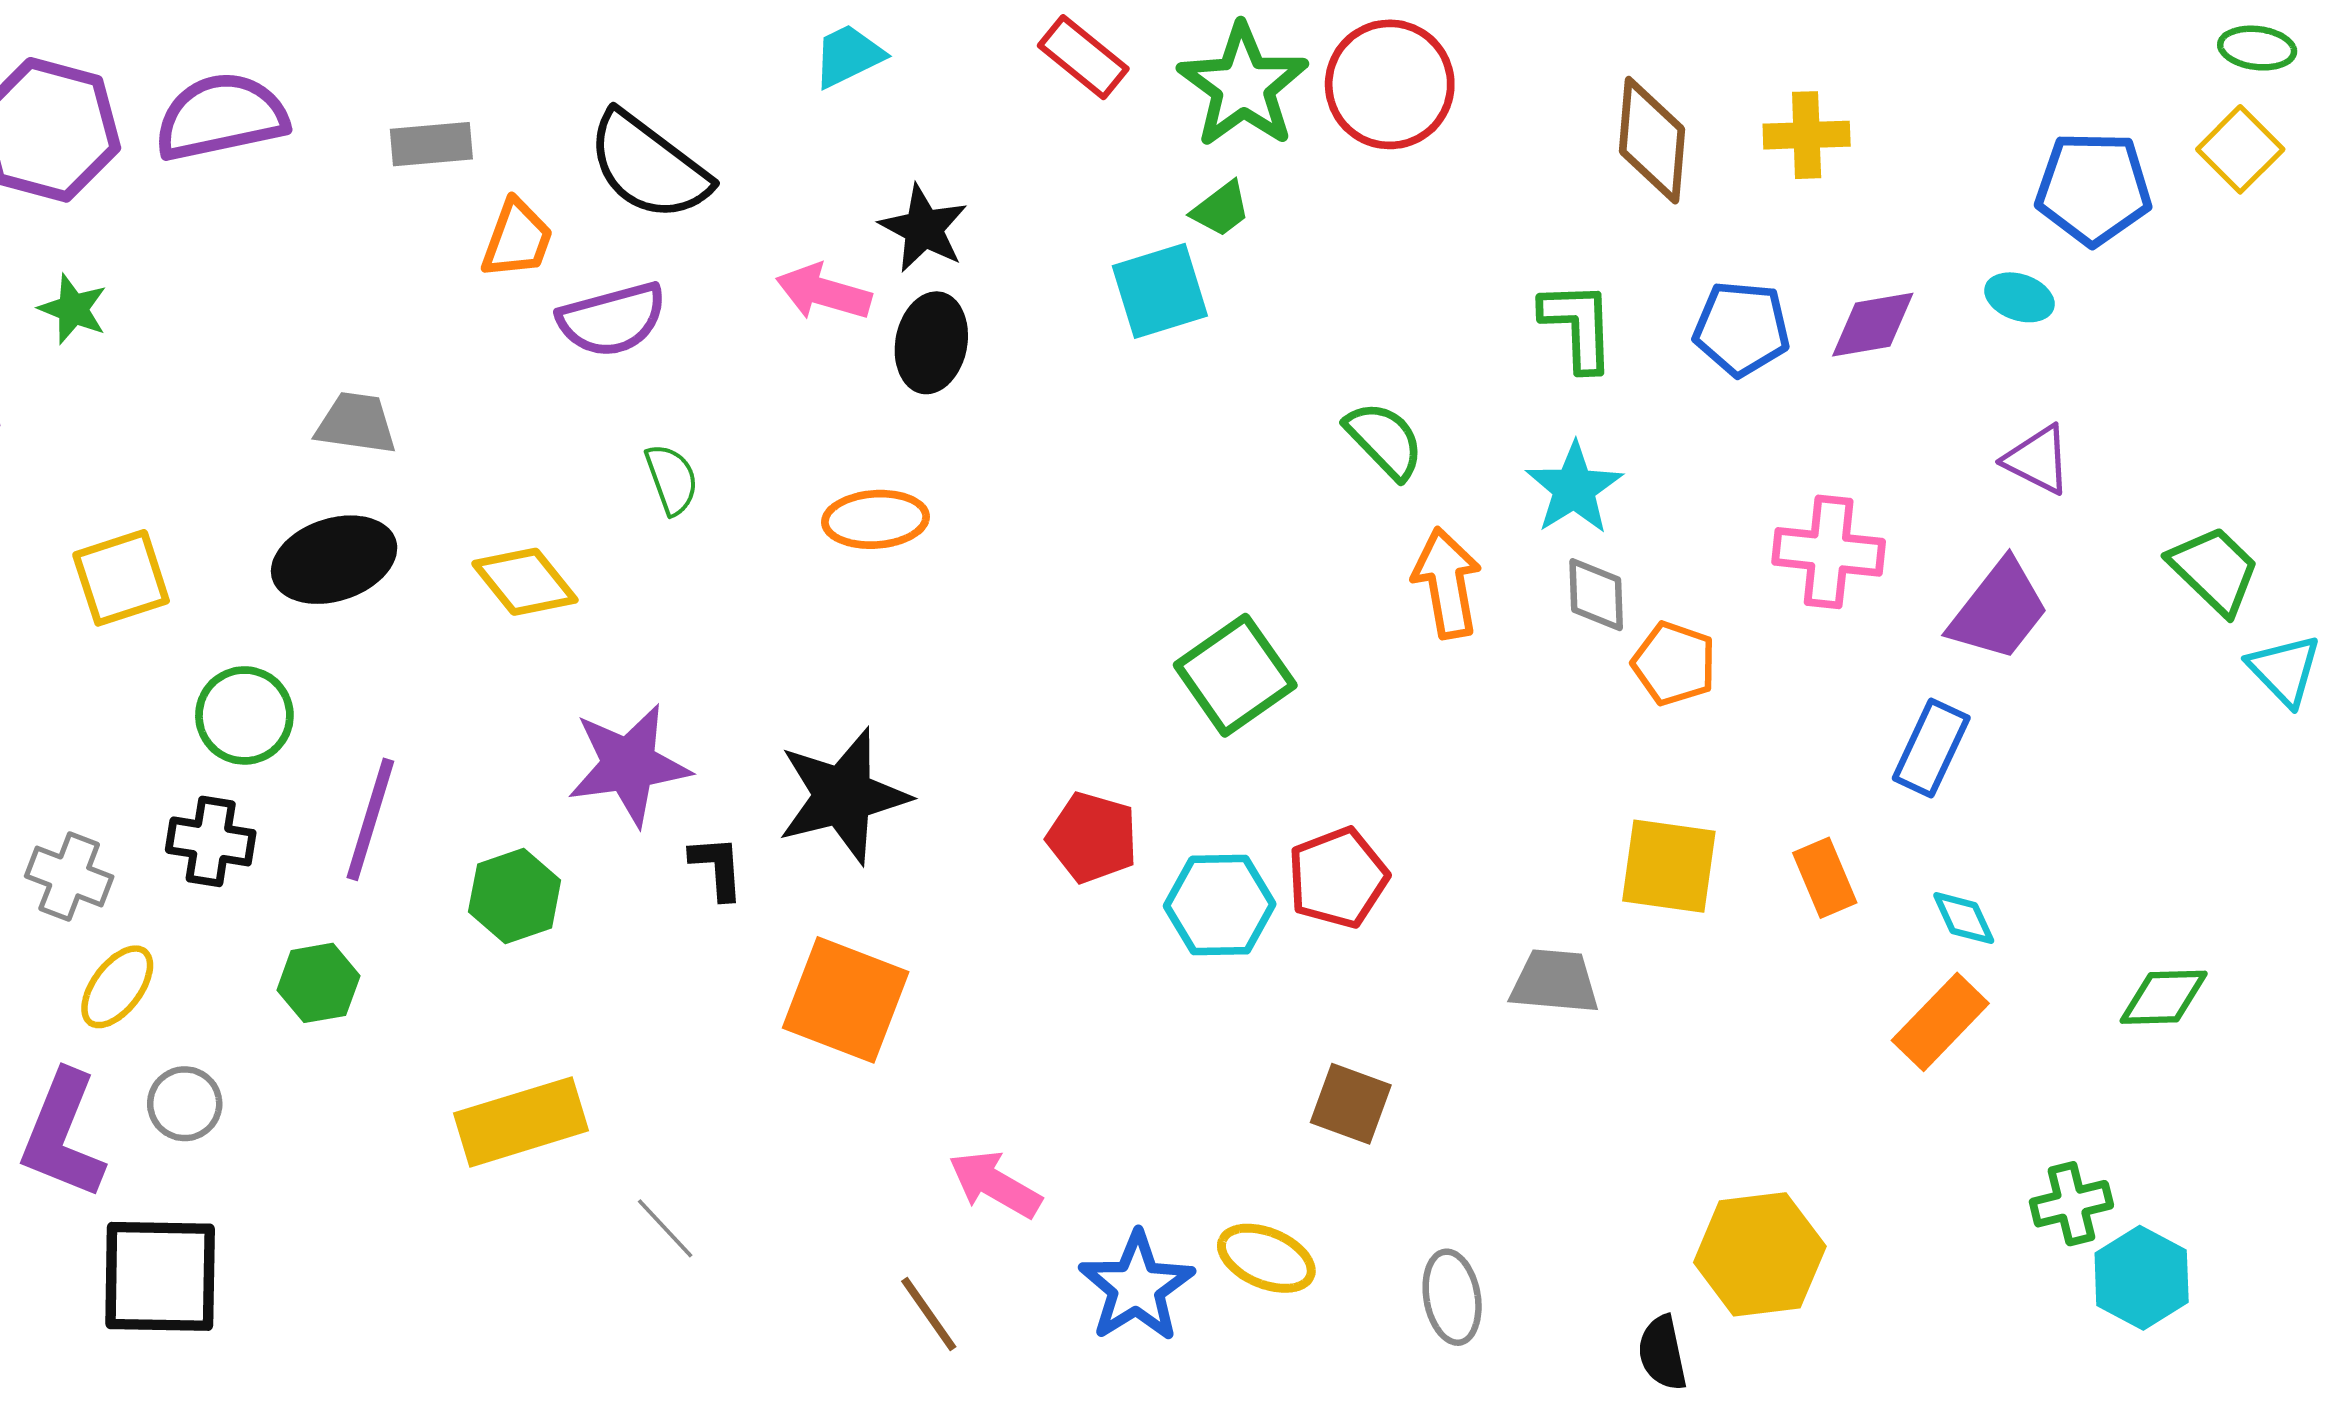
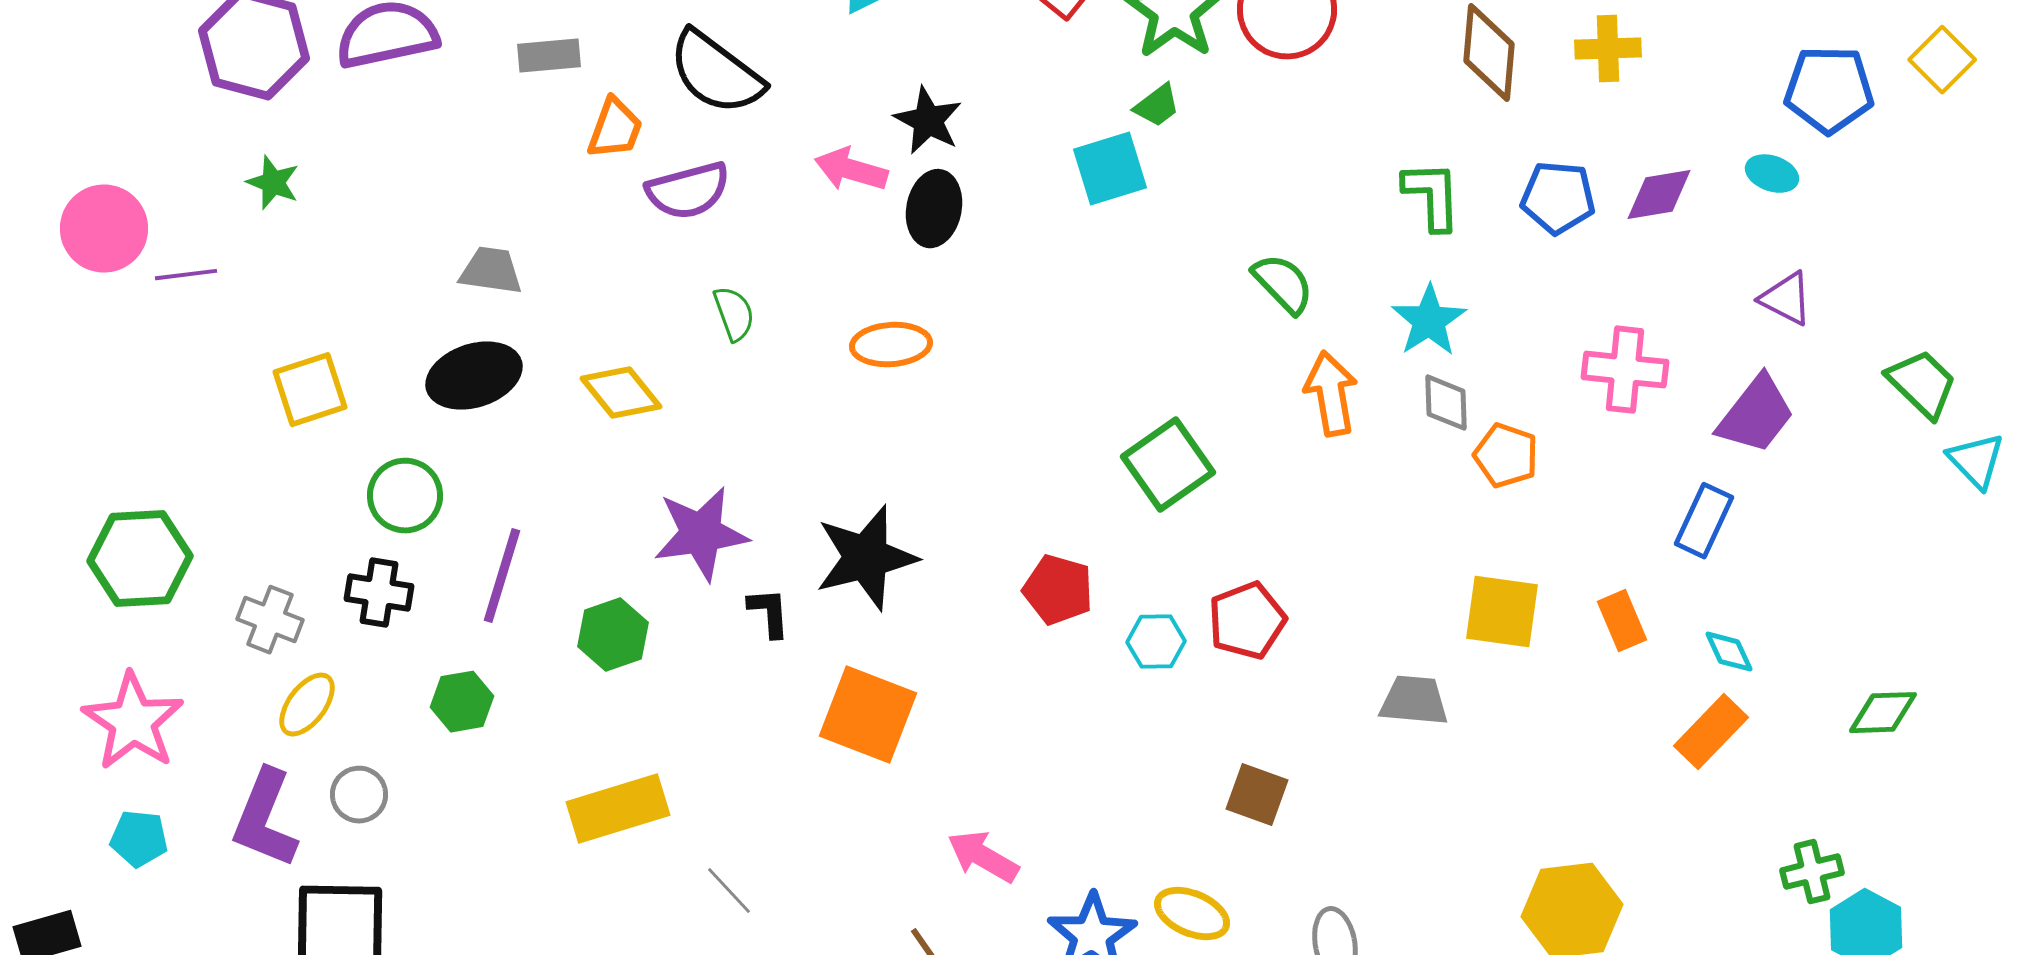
cyan hexagon: (1220, 905) -> (1156, 642), size x0.7

